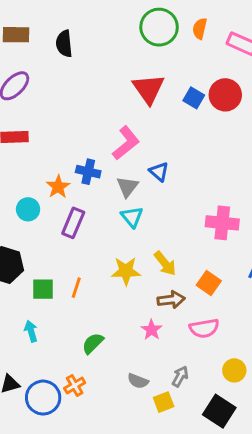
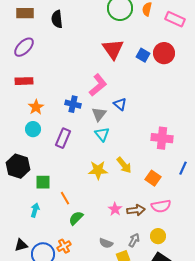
orange star: (58, 187) -> (36, 107), moved
orange line: (76, 288) -> (65, 198), moved, turned -48
brown arrow: (171, 300) -> (136, 210), moved
pink semicircle: (204, 328) -> (161, 206), moved
cyan arrow: (31, 331) -> (35, 210), turned 32
yellow circle: (234, 370) -> (158, 236), moved

